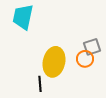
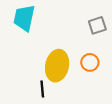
gray square: (92, 47) -> (97, 25), moved

